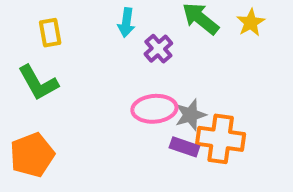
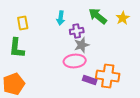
purple cross: (158, 49) -> (77, 31), turned 32
green L-shape: (38, 83) -> (17, 48), turned 35
gray star: (190, 115) -> (82, 45), moved

